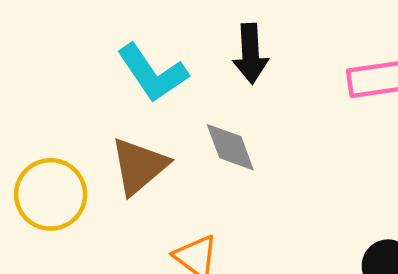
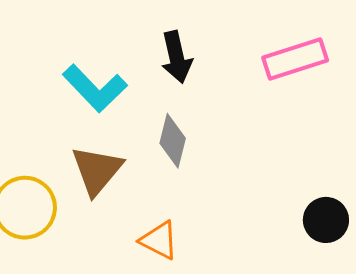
gray diamond: (230, 147) -> (173, 141), turned 44

